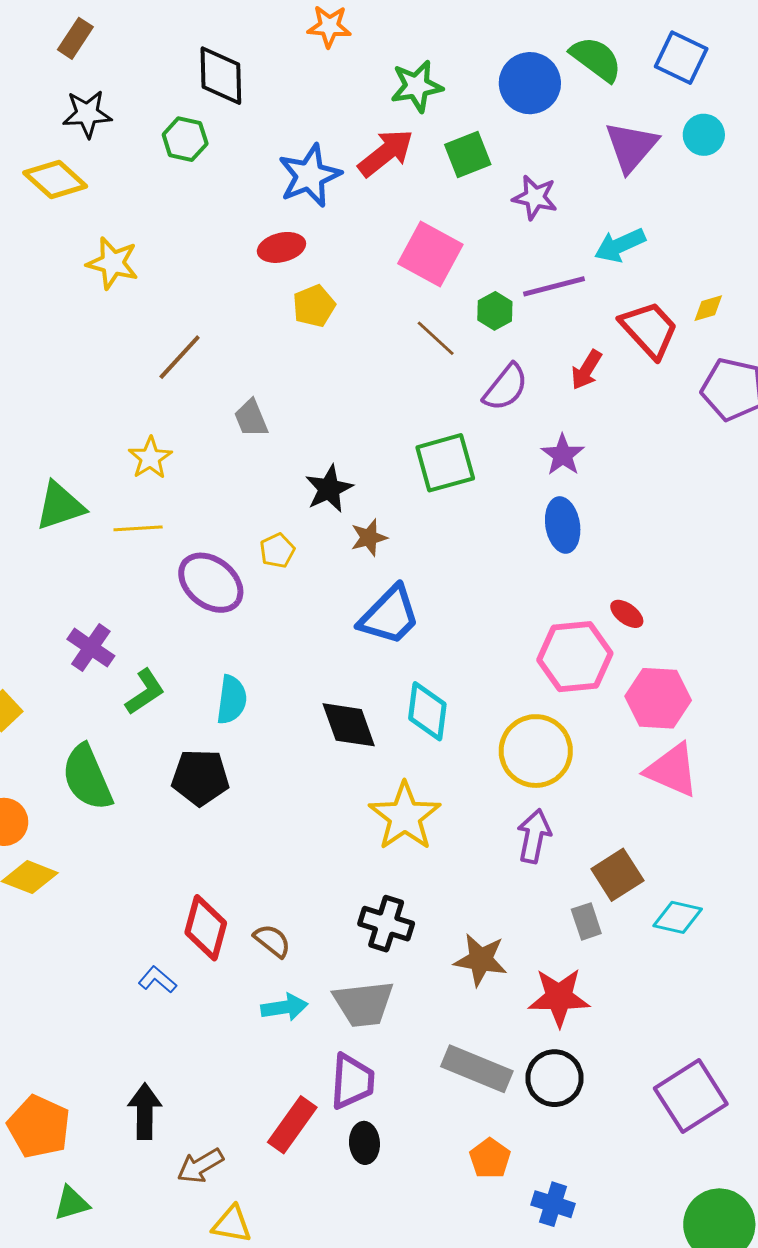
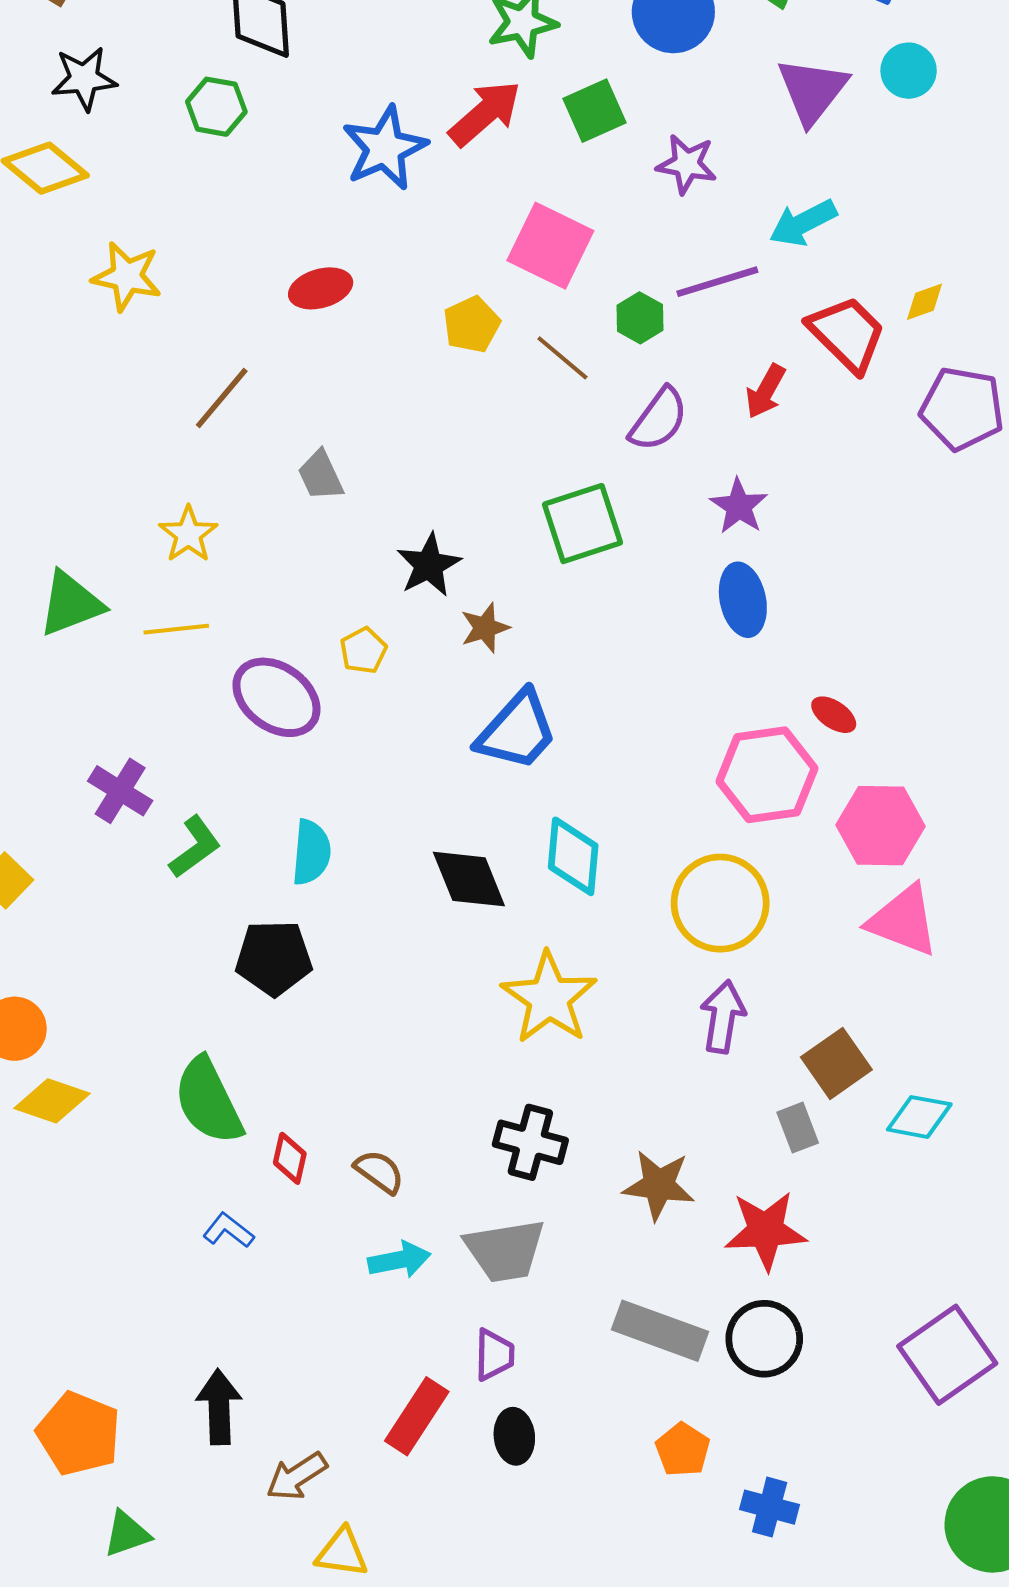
red ellipse: (281, 247) -> (321, 288), moved
yellow pentagon: (314, 306) -> (472, 324), moved
green semicircle: (87, 777) -> (208, 1101), moved
red diamond: (206, 928) -> (290, 1158), size x0.6
purple trapezoid: (352, 1081) -> (494, 1355), size x0.7

